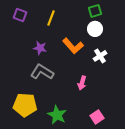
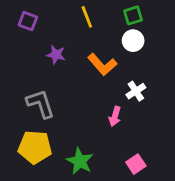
yellow line: (51, 18) -> (87, 17), moved, turned -42
purple star: (40, 48) -> (56, 55), moved
white cross: (100, 56) -> (136, 91), moved
gray L-shape: (42, 72) -> (41, 104), moved, turned 40

